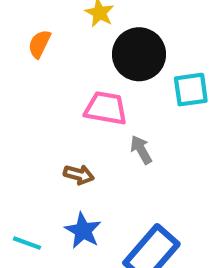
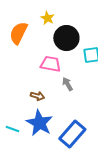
orange semicircle: (39, 44) -> (18, 33), size x1.6
blue star: (83, 231) -> (39, 123), size x1.5

